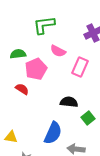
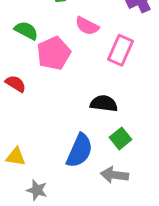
green semicircle: (18, 54) -> (26, 31), turned 35
red semicircle: (22, 89) -> (16, 84), moved
green square: (88, 118) -> (121, 138), moved

